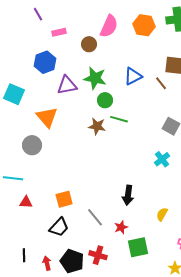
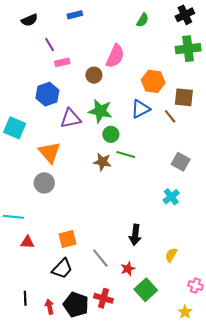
purple line: (38, 14) -> (50, 44), moved
orange hexagon: (144, 25) -> (153, 81), moved
gray circle: (32, 145) -> (44, 183), moved
green square: (138, 247) -> (146, 290), turned -30

